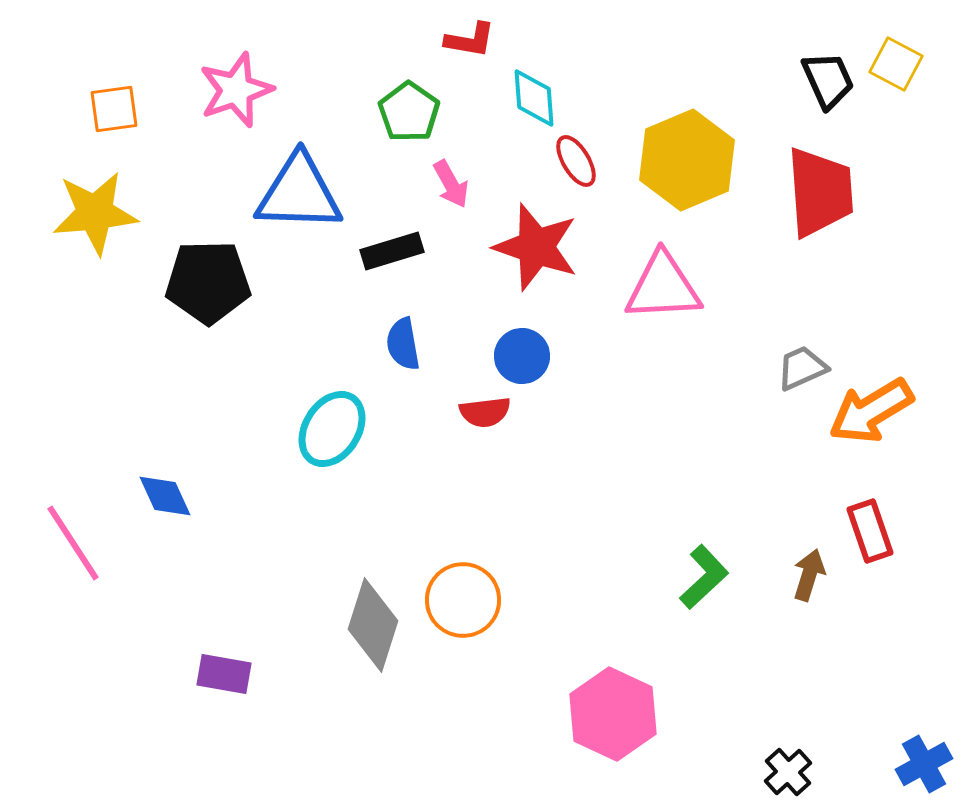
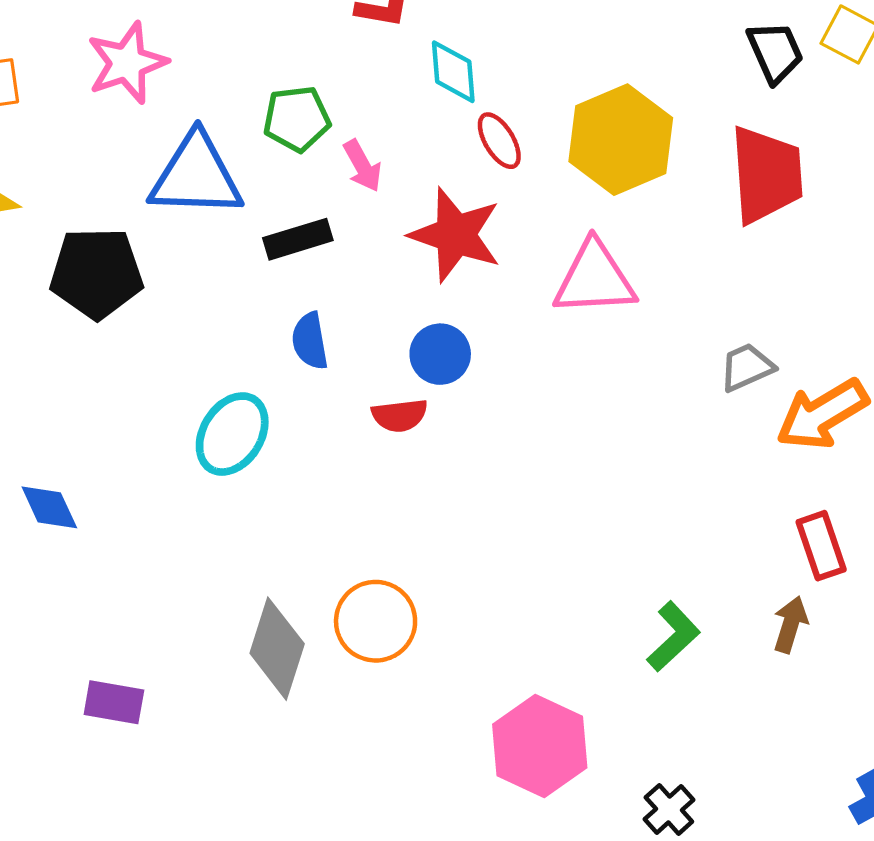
green pentagon: (409, 112) -> (297, 119), moved, turned 30
brown arrow: (809, 575) -> (790, 624), moved
green L-shape: (704, 577) -> (673, 637), moved
black cross: (788, 772) -> (669, 810), moved

